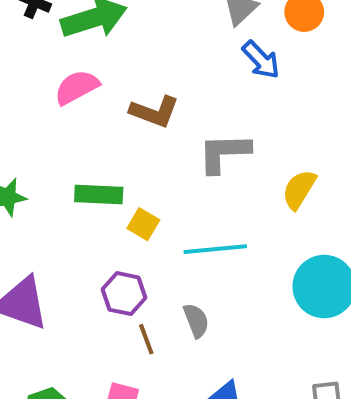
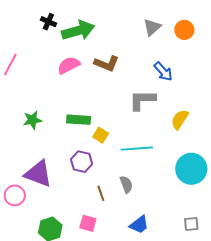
blue arrow: (261, 60) -> (163, 72), moved
brown L-shape: (155, 112) -> (107, 64), moved
purple hexagon: (124, 294) -> (82, 162), moved

